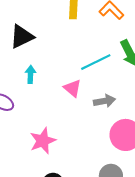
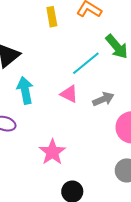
cyan arrow: (30, 74) -> (25, 90), size x1.5

